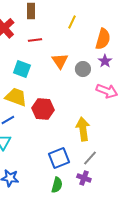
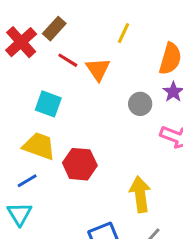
brown rectangle: (31, 11) -> (54, 29), moved, turned 42
red line: (35, 40) -> (68, 60), turned 40
orange triangle: (60, 61) -> (98, 69), moved

